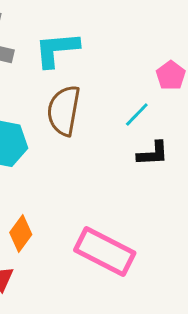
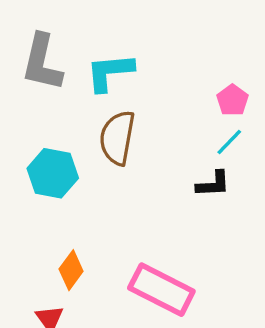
cyan line: (137, 114) -> (229, 142), moved

